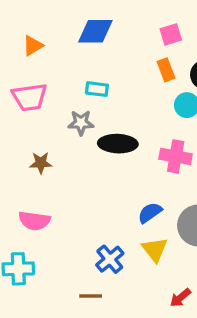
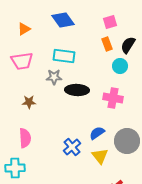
blue diamond: (95, 31) -> (63, 20), turned 55
cyan rectangle: (97, 89) -> (64, 56), size x1.5
pink semicircle: (34, 221) -> (25, 138), turned -102
blue cross: (110, 259) -> (72, 147), moved

